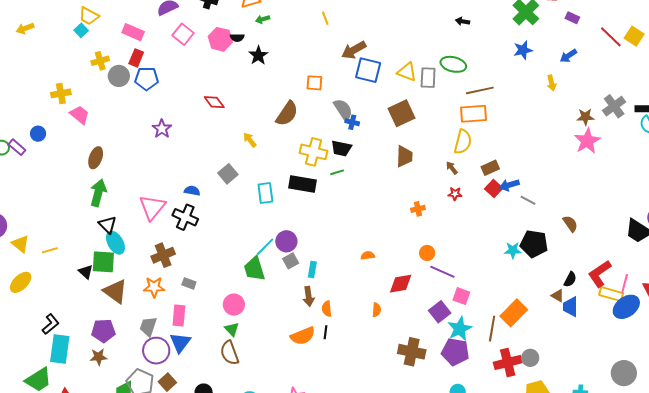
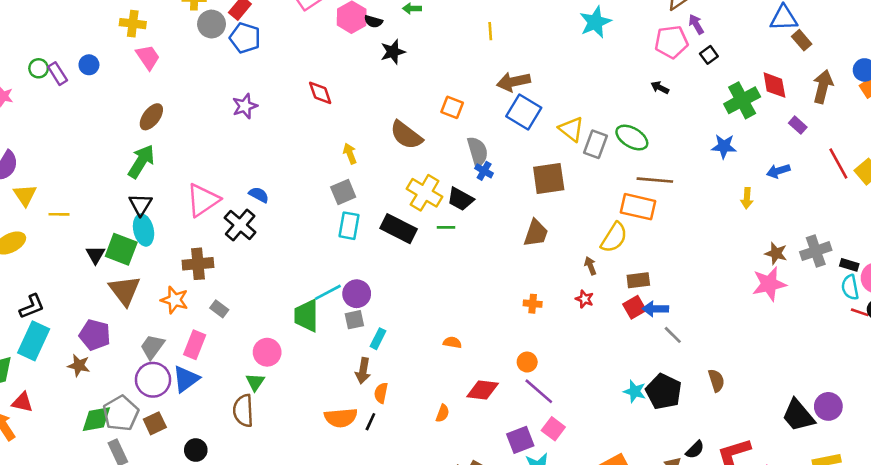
brown semicircle: (287, 114) -> (406, 135), turned 76
gray square: (228, 174) -> (343, 192), moved

